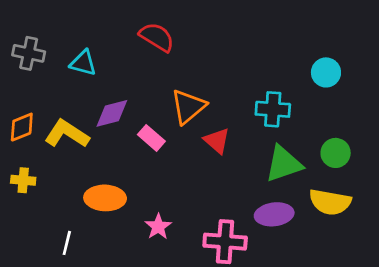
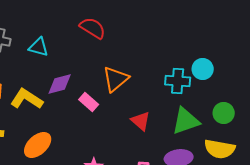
cyan circle: (326, 72) -> (203, 69), moved
red triangle: (217, 141) -> (141, 121), moved
orange ellipse: (105, 198) -> (38, 145), moved, turned -44

